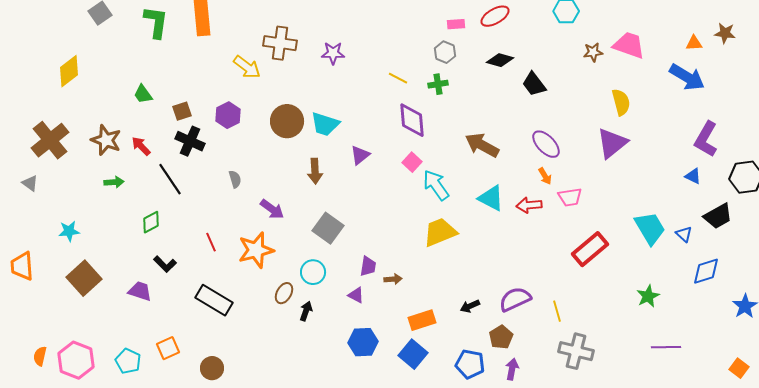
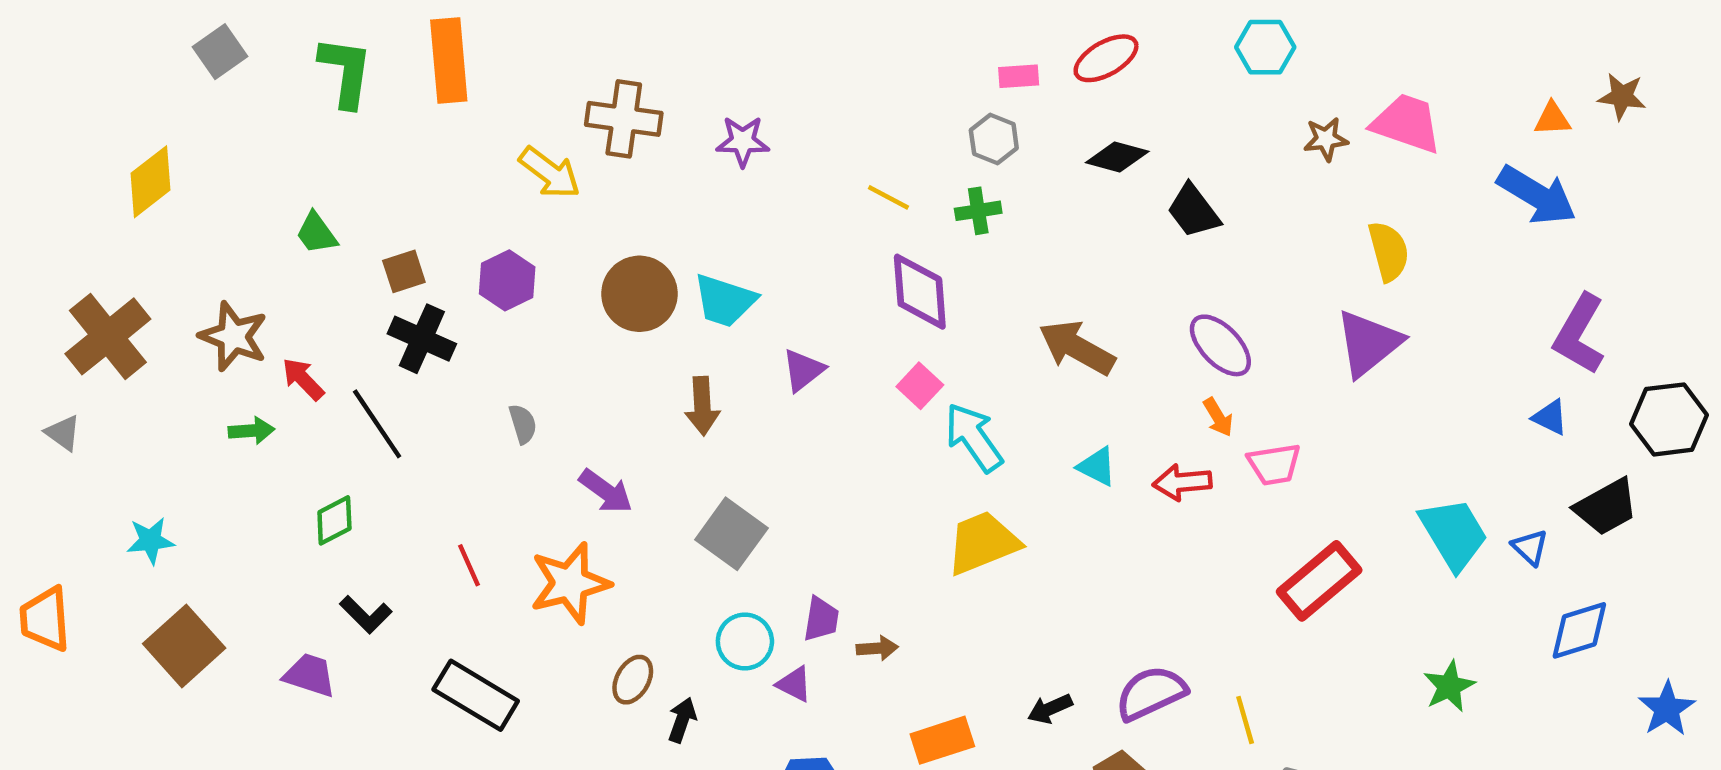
red arrow: (141, 146) -> (303, 379), moved
cyan triangle: (491, 198) -> (1097, 467), size x0.7
cyan circle: (313, 272) -> (745, 641), moved

